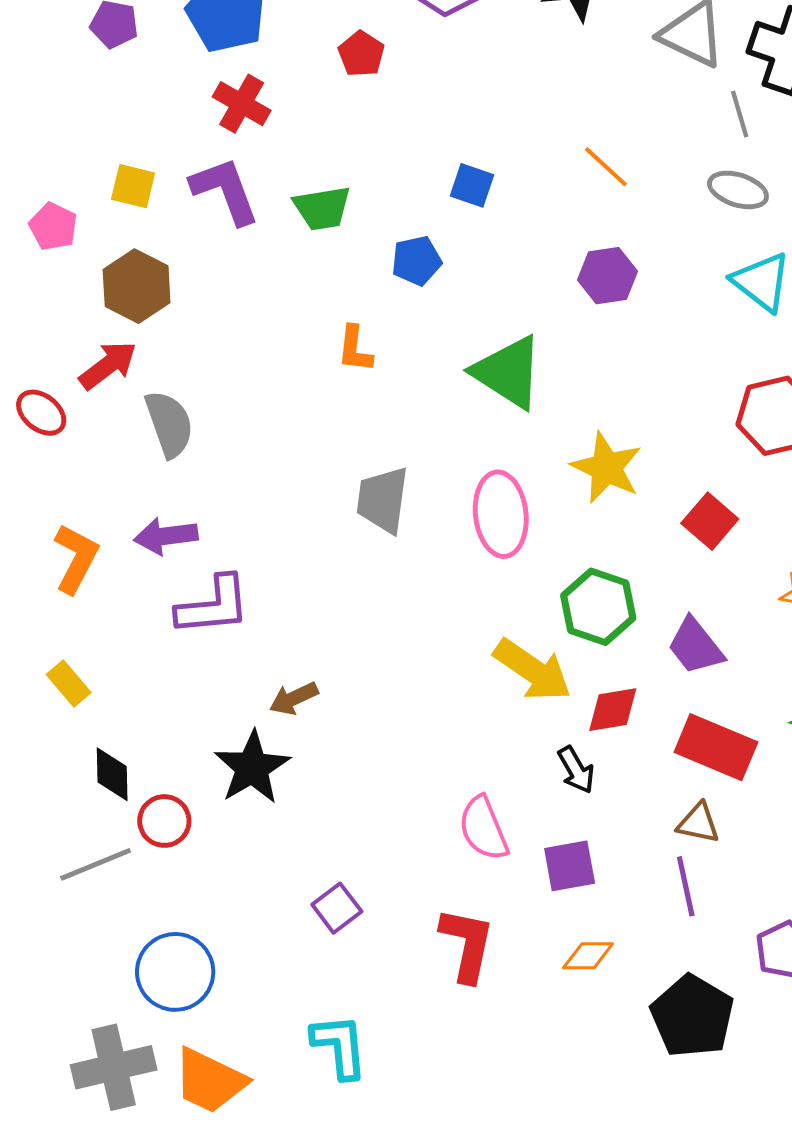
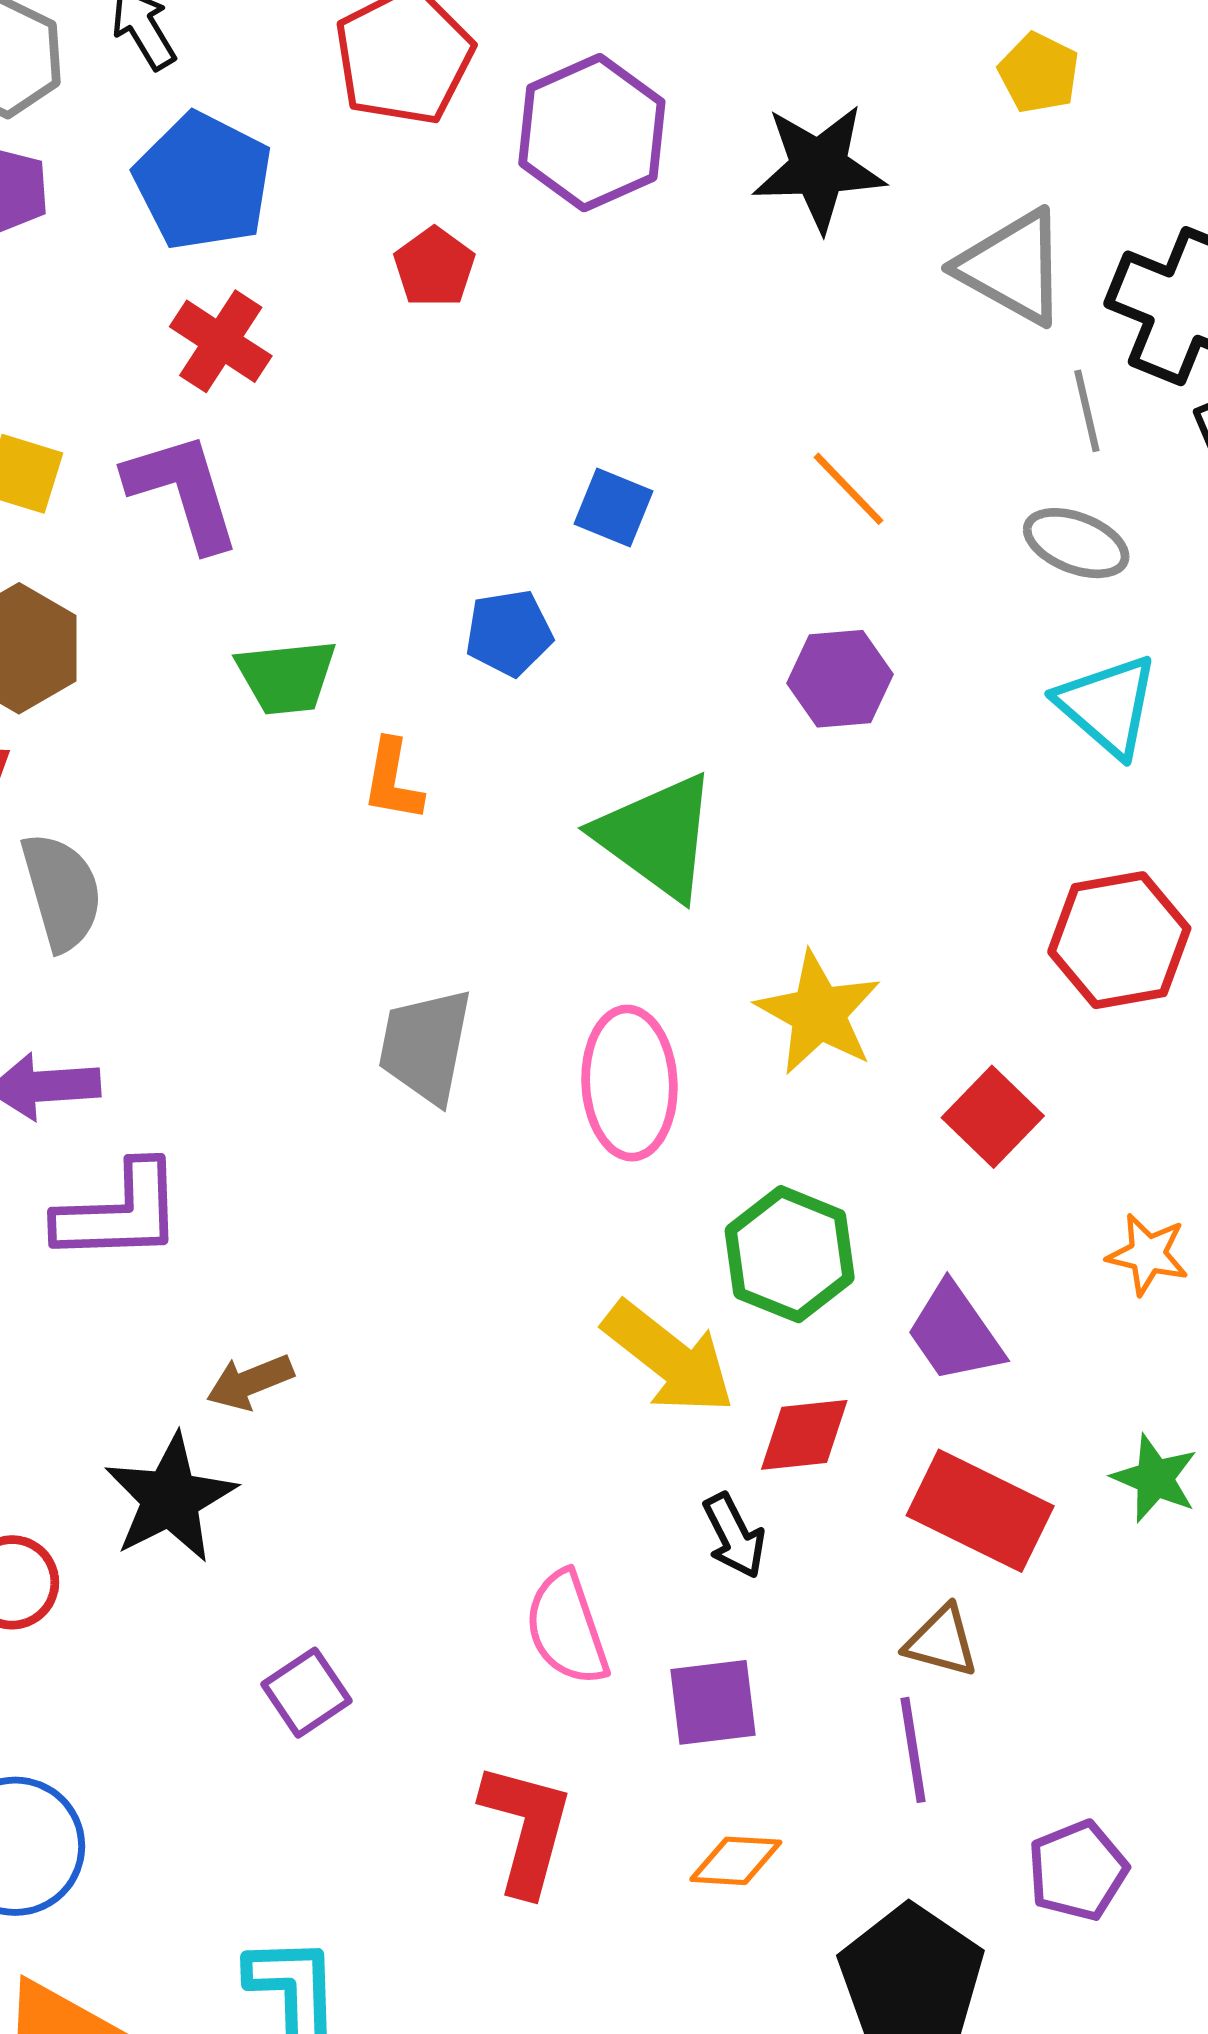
green trapezoid: (322, 208) -> (286, 677), moved
purple square: (337, 908) -> (307, 1693), moved

